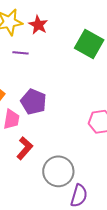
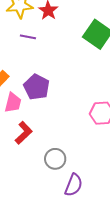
gray circle: (58, 171) -> (55, 159), size x0.7

